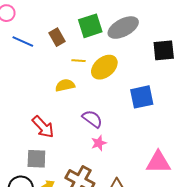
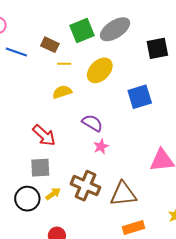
brown rectangle: (57, 37) -> (50, 45), turned -30
yellow line: (78, 61) -> (64, 64), moved

